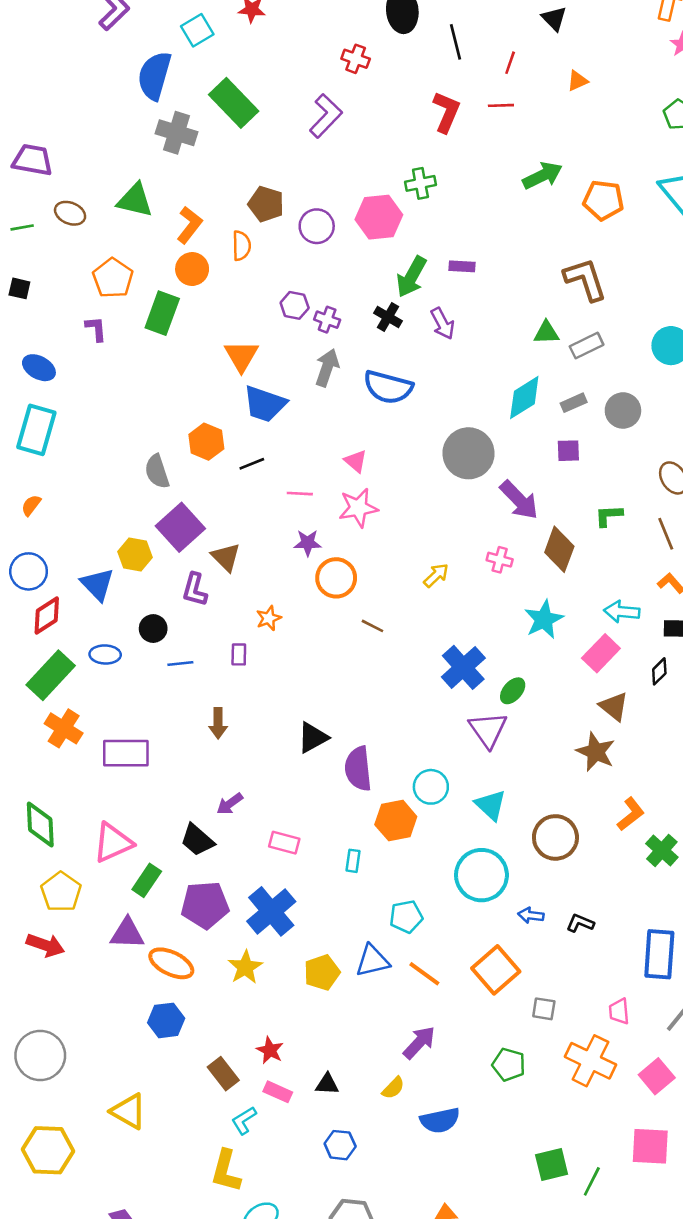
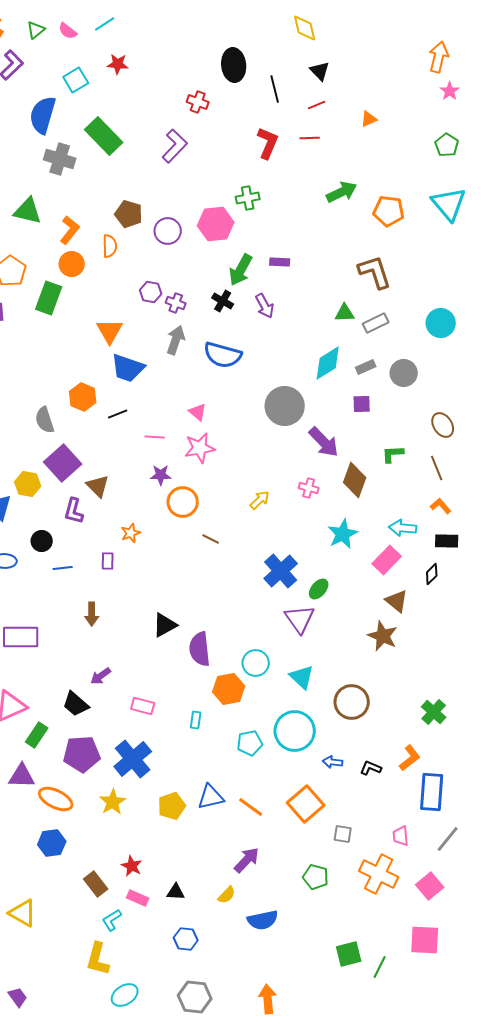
black triangle: (554, 19) -> (320, 71), moved
red line: (510, 63) -> (317, 105), turned 48
orange L-shape: (631, 814) -> (410, 758), moved
cyan pentagon: (406, 917) -> (250, 743), moved

